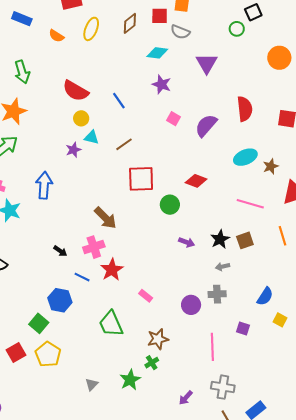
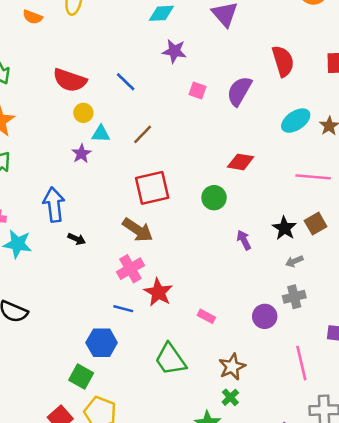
red square: (141, 179) -> (152, 188), moved
purple arrow: (187, 242) -> (244, 240), turned -126
black arrow: (60, 251) -> (77, 239), moved

